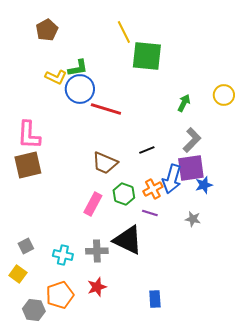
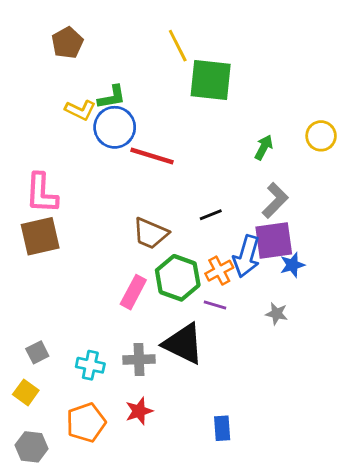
green hexagon: (124, 194) -> (178, 278), size x1.4
gray hexagon: (34, 310) -> (32, 447), moved

